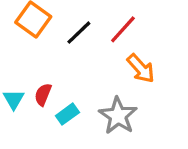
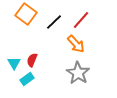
orange arrow: (141, 68) -> (76, 44), moved
cyan rectangle: (67, 114) -> (27, 79), moved

